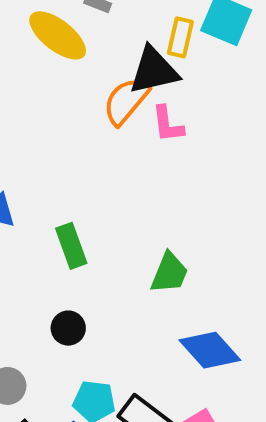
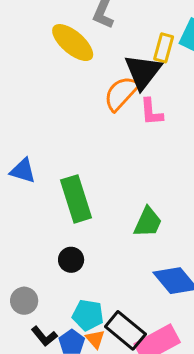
black triangle: (154, 71) -> (143, 72), turned -42
green rectangle: (71, 246) -> (76, 199), size x1.4

